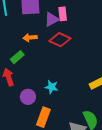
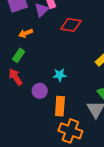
red diamond: (60, 40) -> (71, 25), moved

